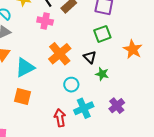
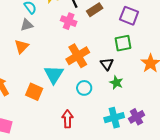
cyan triangle: (25, 67) -> (54, 74), moved, turned -40
purple cross: (117, 106) -> (137, 117), moved
cyan cross: (84, 108) -> (114, 118), moved

